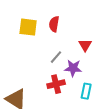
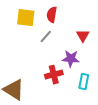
gray line: (56, 57) -> (46, 37), moved

